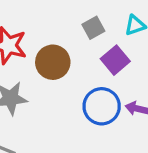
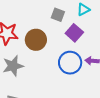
gray square: (93, 28) -> (58, 15), turned -32

